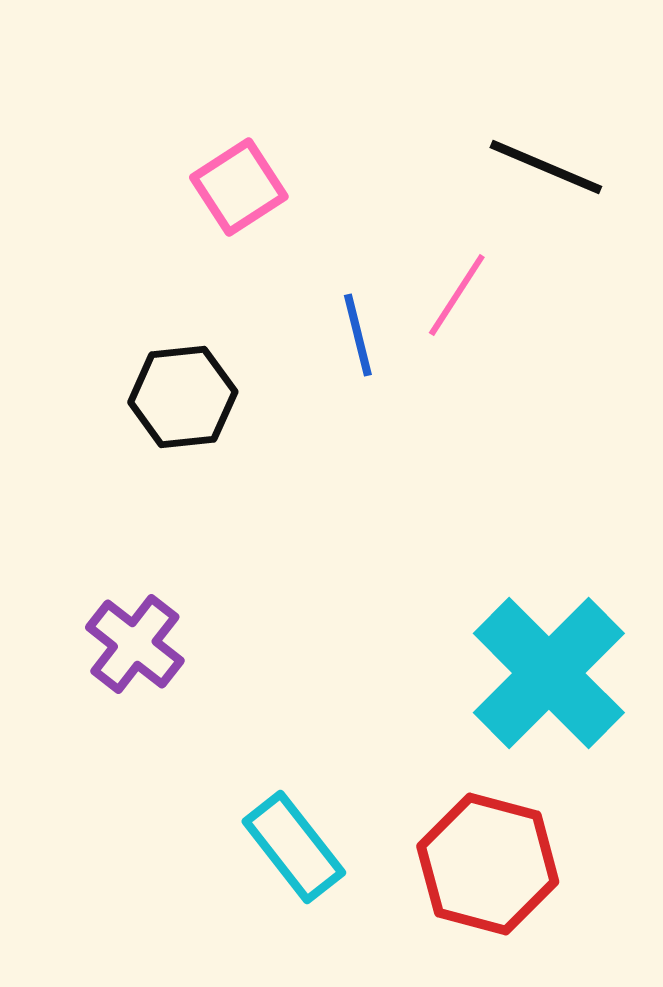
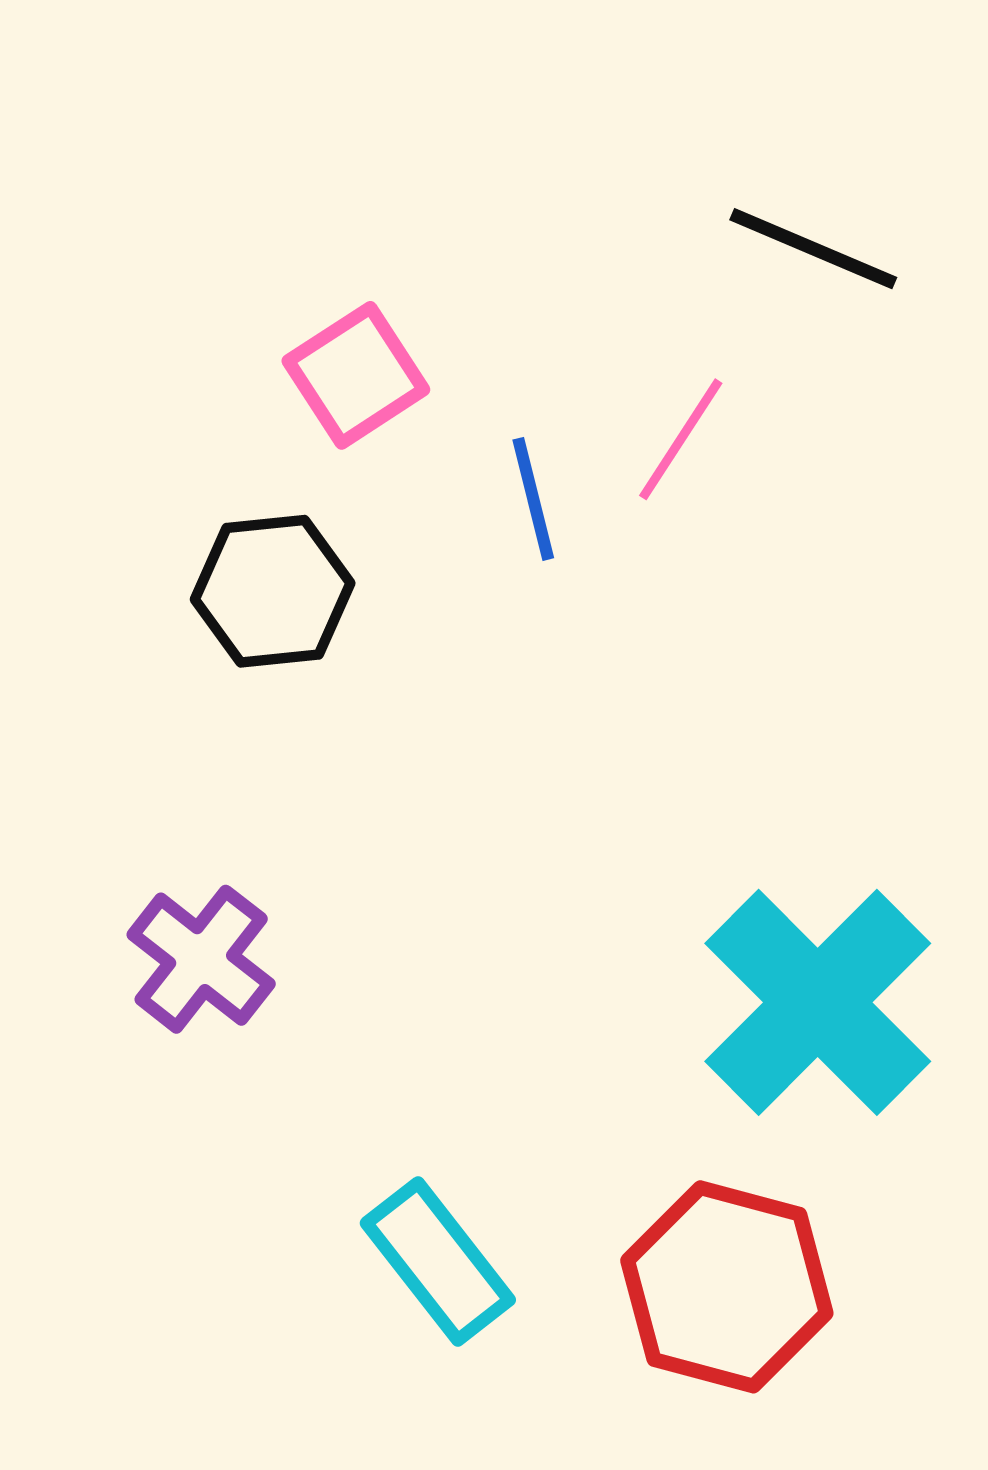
pink square: (239, 187) -> (356, 375), moved

